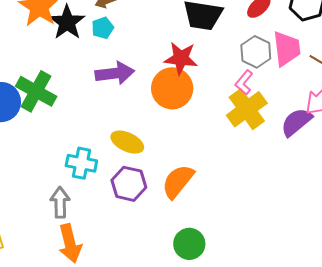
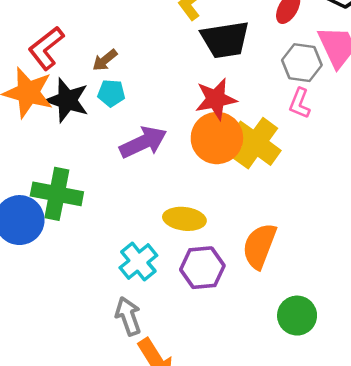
cyan pentagon: (103, 28) -> (111, 93), turned -30
yellow cross: (247, 109) -> (256, 143), moved
cyan cross: (81, 163) -> (138, 262), turned -32

